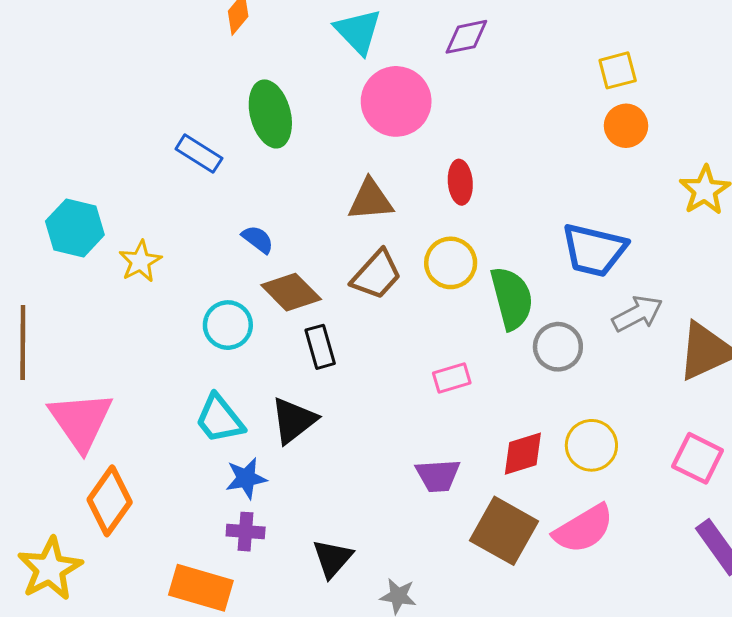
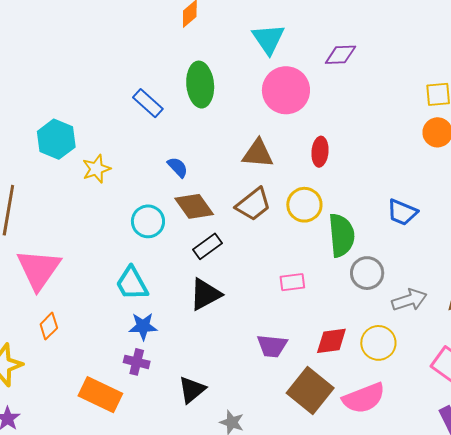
blue trapezoid: (594, 250) -> (402, 212), size x0.7
gray arrow: (637, 314) -> (409, 300), moved
black rectangle: (320, 347) -> (207, 246), turned 60
black triangle: (294, 420) -> (205, 294), moved
orange diamond: (110, 501) -> (49, 326), size x0.6

